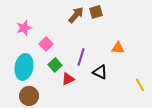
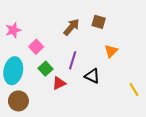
brown square: (96, 12) -> (99, 22), moved, turned 32
brown arrow: (76, 15) -> (71, 27), moved
orange triangle: (118, 48) -> (111, 51), turned -48

